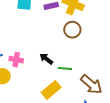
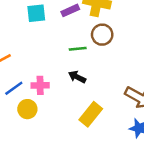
green line: (65, 68) -> (78, 49), moved

